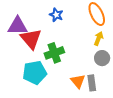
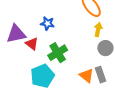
blue star: (56, 15) -> (47, 23), moved
red triangle: (31, 39) -> (32, 44), size x0.6

